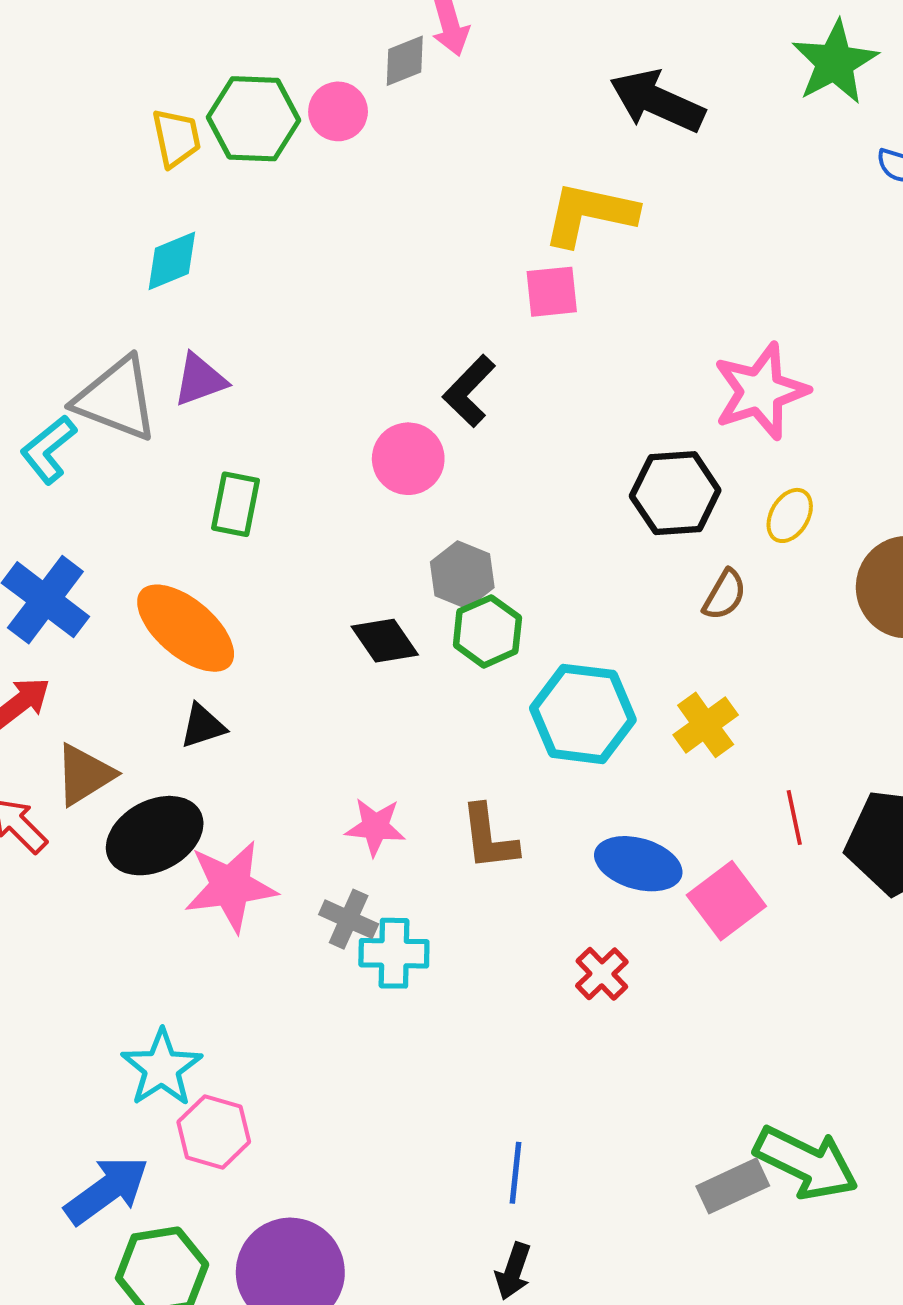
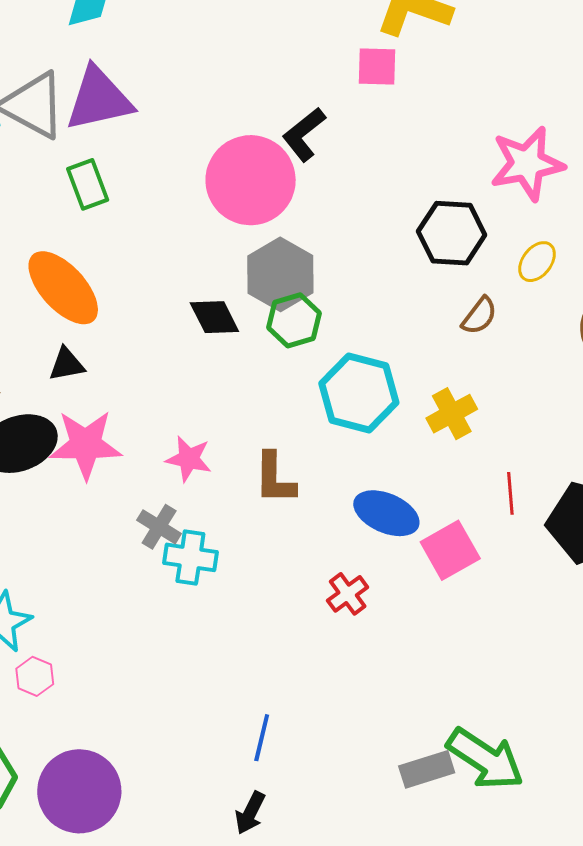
purple triangle: (200, 380) -> (99, 99), size x1.6
pink circle: (408, 459) -> (251, 180), size x1.6
green rectangle: (235, 504) -> (88, 184), moved, turned -39
gray hexagon: (462, 575) -> (280, 274), size x1.4
pink star: (231, 886) -> (86, 445), moved
pink hexagon: (214, 1132) -> (35, 676), size x0.7

